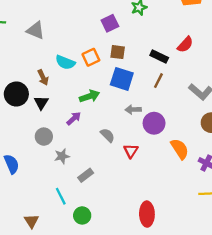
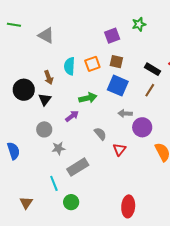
cyan semicircle: (65, 62) -> (69, 66), turned 66
gray rectangle: (86, 175) -> (78, 167), size x1.5

